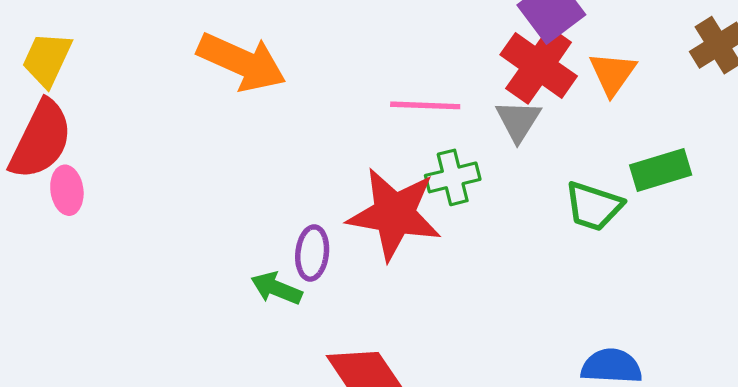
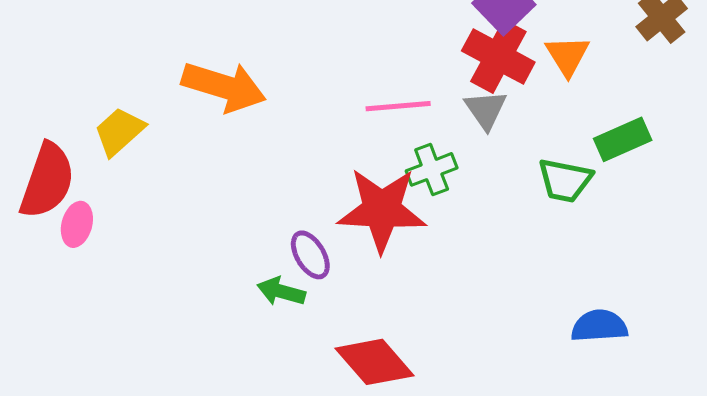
yellow trapezoid: (47, 59) -> (119, 131), moved, turned 30
pink ellipse: (67, 190) -> (77, 224), turned 30
purple ellipse: (312, 253) -> (310, 255), turned -30

